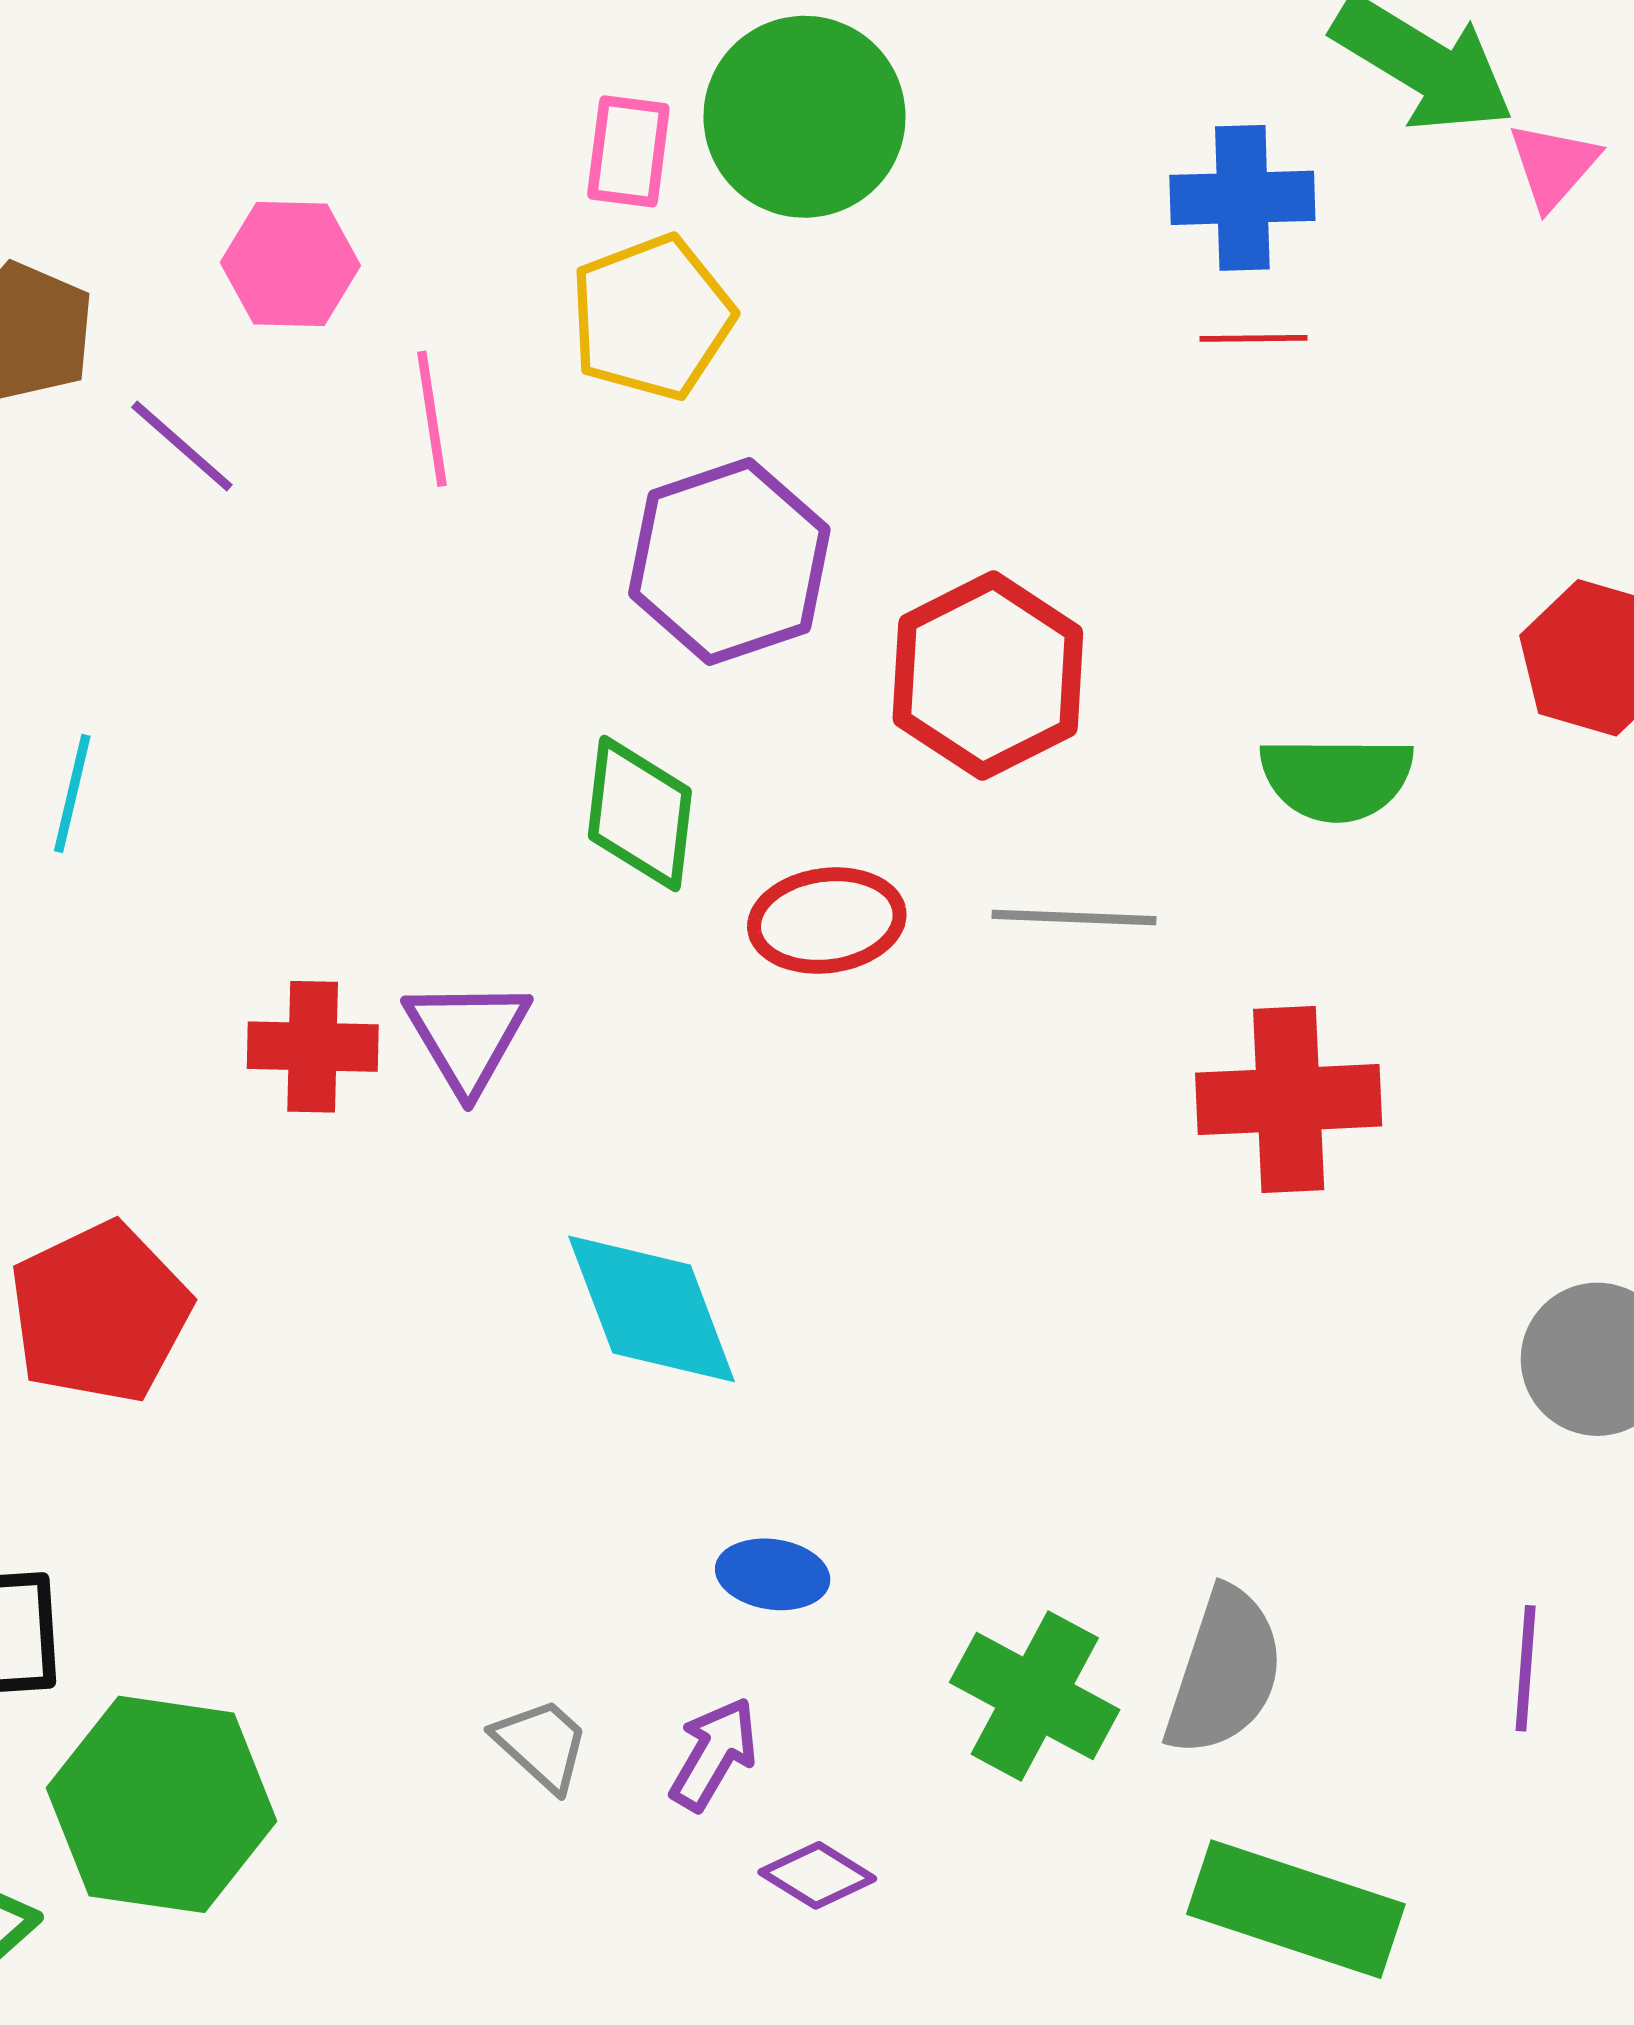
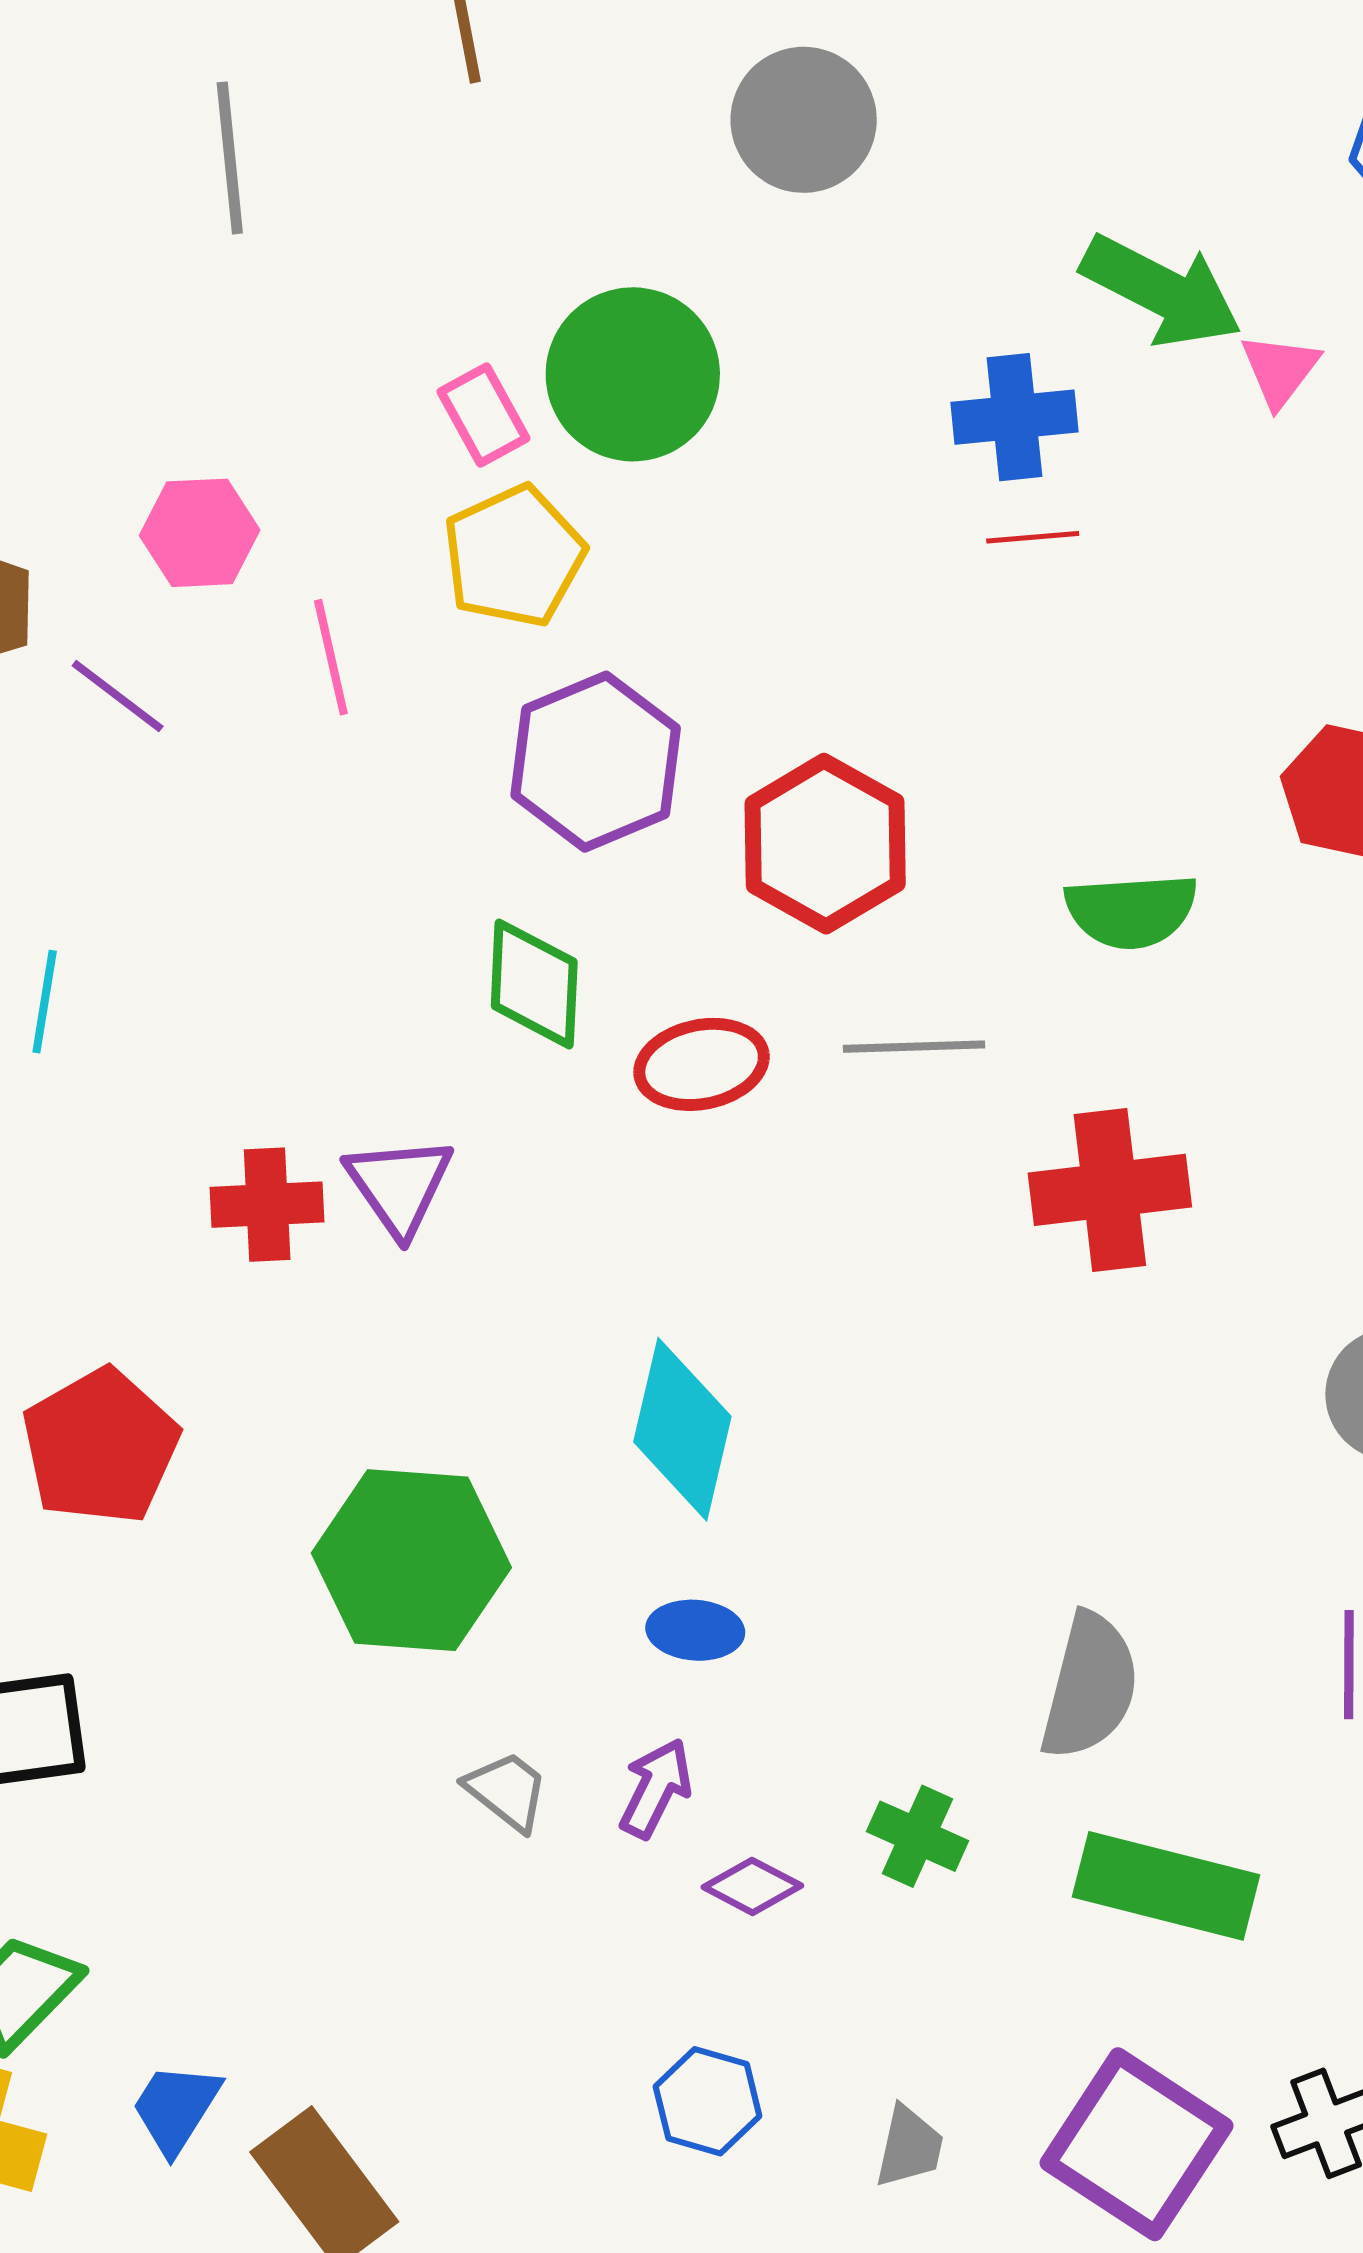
pink rectangle: (628, 151) -> (484, 415), turned -32
cyan diamond: (652, 1309) -> (682, 1429), moved, turned 38
green cross: (1035, 1696) -> (917, 1836), moved, size x0.7
green hexagon: (162, 1804) -> (411, 1560), moved

